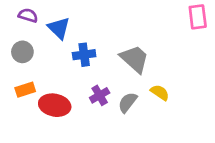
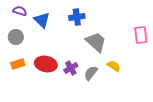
pink rectangle: (198, 17) -> (141, 35), moved
blue cross: (84, 55) -> (77, 17), moved
red ellipse: (55, 105) -> (46, 64), moved

